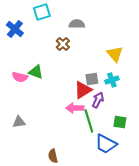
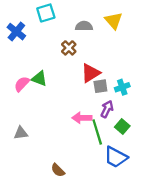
yellow triangle: (115, 54) -> (114, 21), moved
pink semicircle: (20, 77) -> (22, 84), turned 119
red triangle: (83, 90) -> (91, 73), moved
green square: (120, 122) -> (122, 127), moved, turned 32
brown semicircle: (53, 156) -> (58, 170), turned -32

